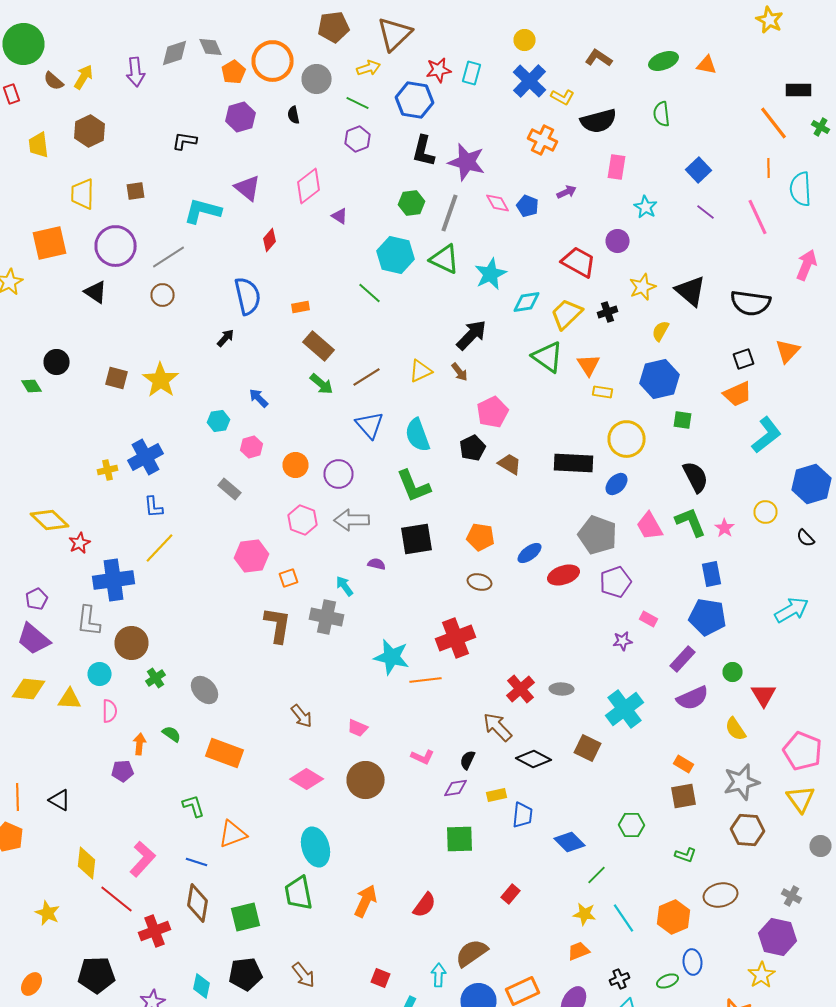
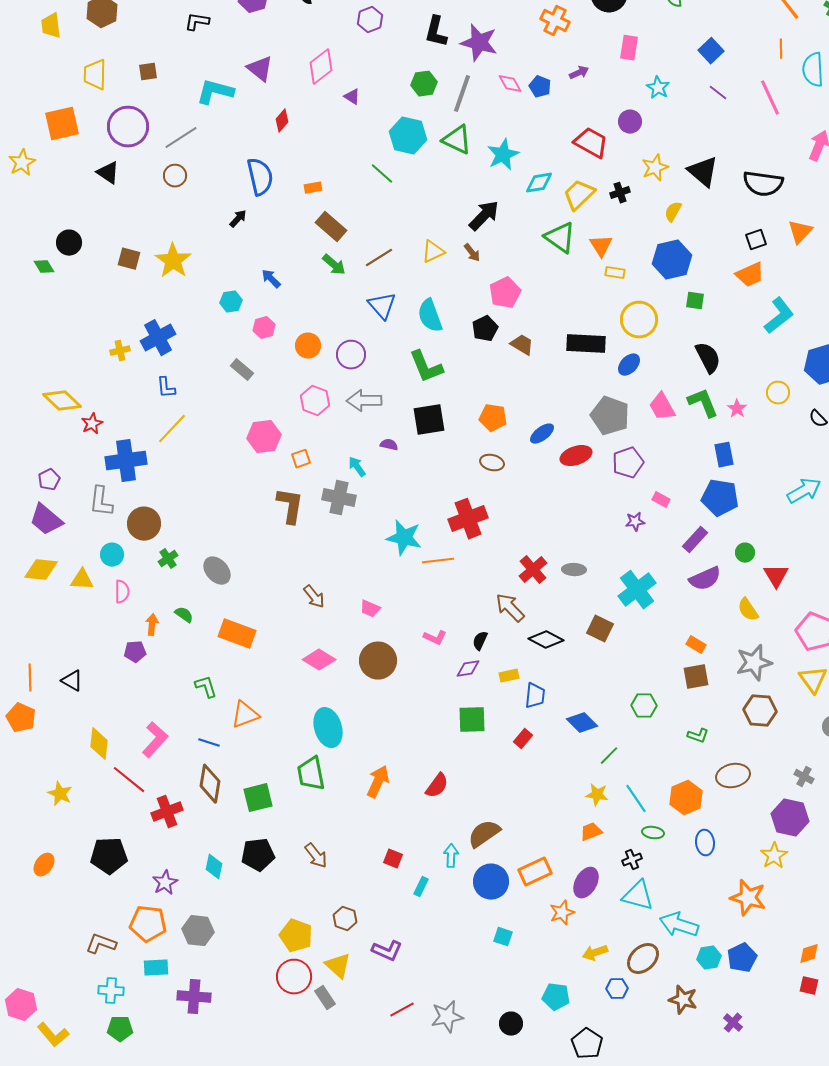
red rectangle: (510, 894) -> (523, 739), moved
green ellipse: (668, 981) -> (653, 833), moved, turned 30

